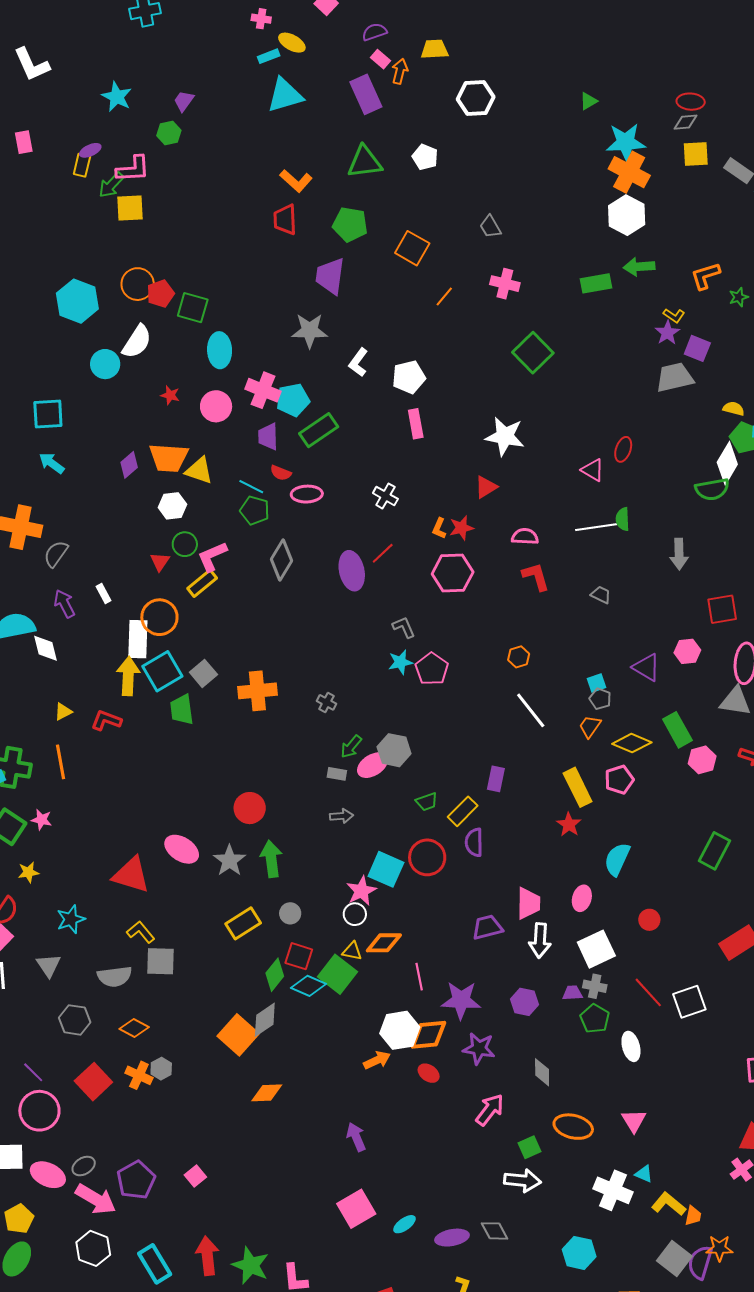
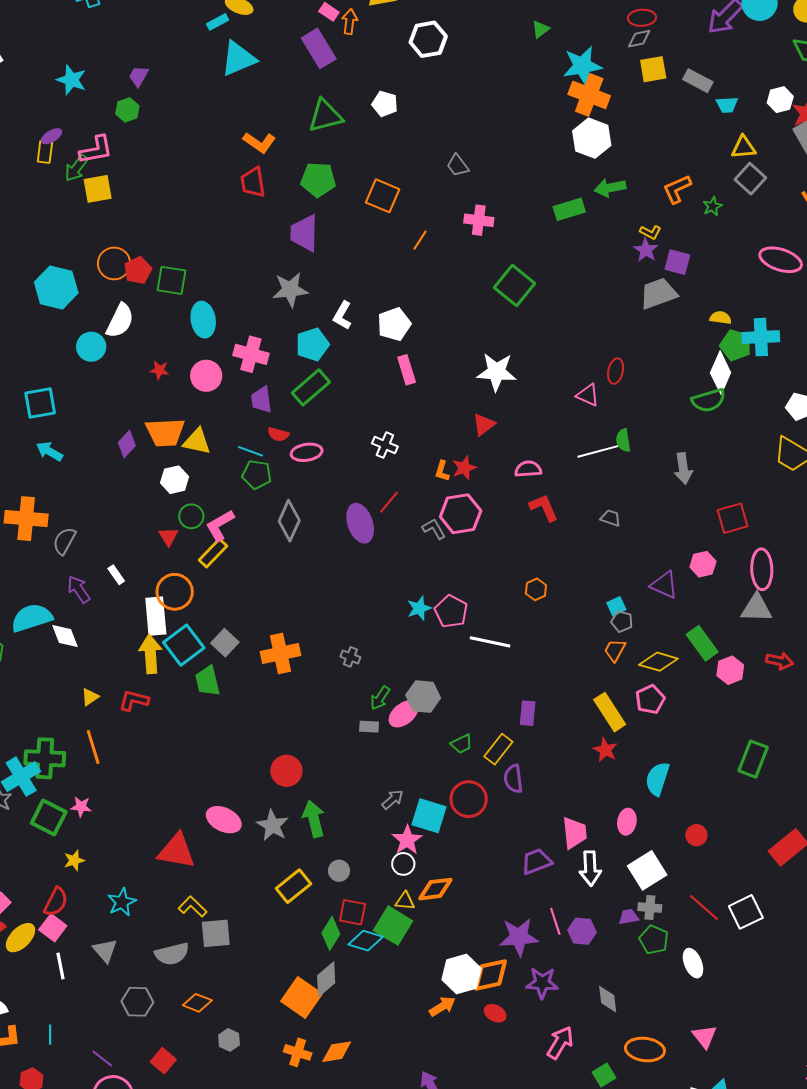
cyan pentagon: (293, 400) -> (312, 344), moved
gray L-shape: (404, 627) -> (434, 529), moved
white line: (531, 710) -> (490, 642), moved, turned -33
gray arrow: (341, 816) -> (393, 800), moved, turned -30
pink line: (419, 977) -> (555, 921), moved
orange cross: (139, 1075) -> (298, 1052), moved
red square: (93, 1082) -> (163, 1061), size x0.7

